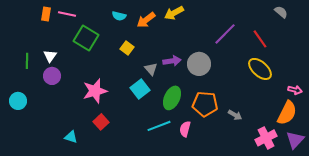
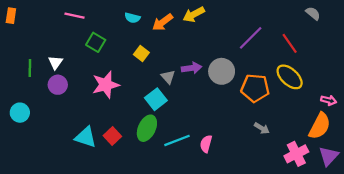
orange rectangle: (46, 14) -> (11, 16), moved
green square: (86, 38) -> (96, 42), size x0.7
pink star: (95, 91) -> (106, 85), moved
green ellipse: (172, 98) -> (147, 128), moved
orange pentagon: (205, 104) -> (255, 88), moved
cyan triangle: (71, 137) -> (86, 137), moved, size x1.5

